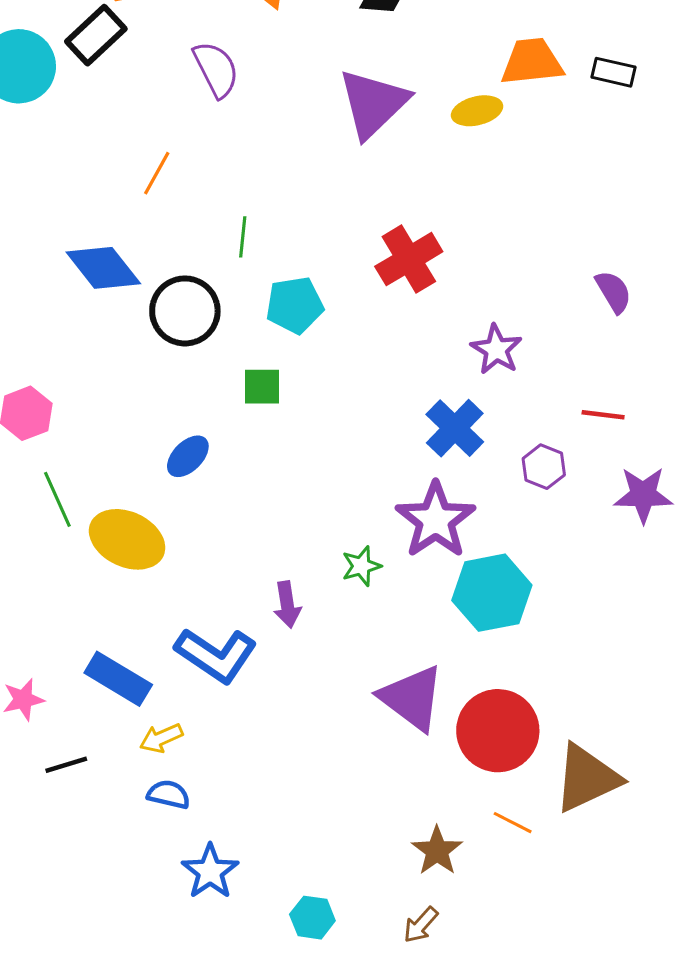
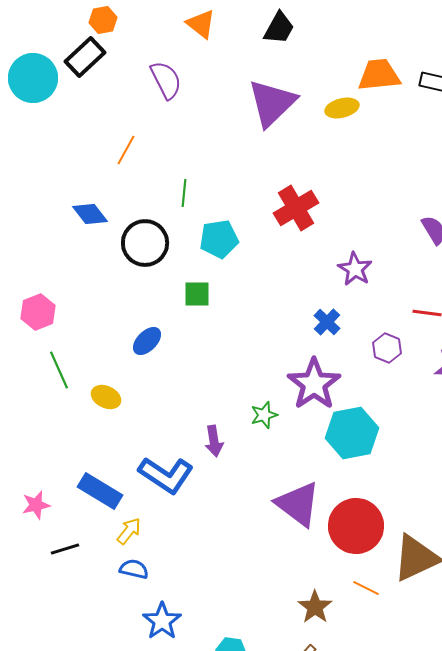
blue diamond: (103, 268) -> (90, 214), size x0.7
blue cross: (455, 428) -> (327, 322), size x0.7
yellow ellipse: (127, 539) -> (106, 397), size x0.6
yellow arrow: (161, 738) -> (129, 531), turned 152

